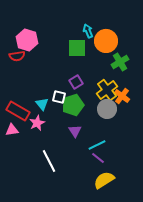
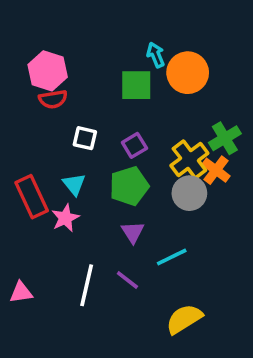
red semicircle: (17, 56) -> (53, 99), moved
green cross: (120, 62) -> (225, 138), moved
white square: (59, 97) -> (85, 138), moved
red rectangle: (18, 111) -> (32, 197), turned 35
pink triangle: (12, 130) -> (21, 292), moved
purple line: (98, 158) -> (127, 280), moved
white line: (49, 161) -> (87, 285), turned 40

